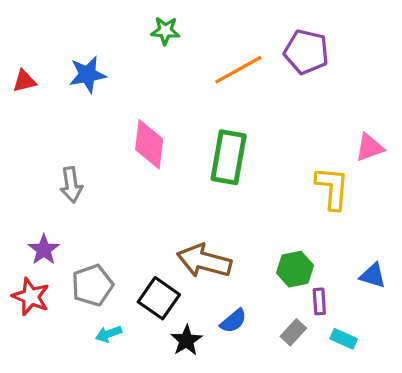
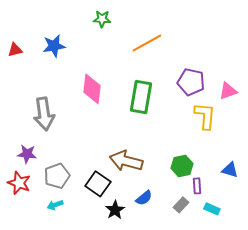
purple pentagon: (306, 52) -> (191, 82), moved
gray arrow: (71, 185) -> (44, 114), size x1.5
purple star: (44, 250) -> (27, 154), turned -30
cyan arrow: (109, 334) -> (55, 205), moved

